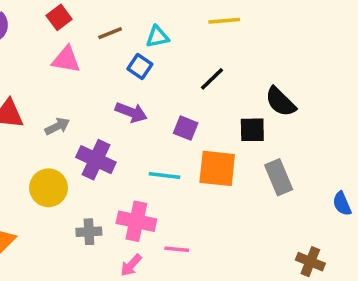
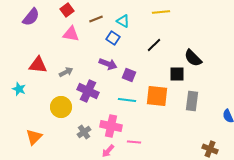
cyan triangle: (157, 37) -> (123, 21), turned 40
purple square: (186, 128) -> (129, 75), moved
gray rectangle: (279, 177) -> (192, 101), turned 30
gray cross: (89, 232) -> (84, 132), turned -32

